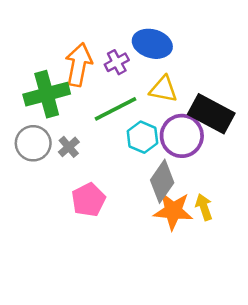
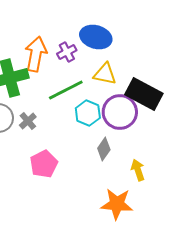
gray diamond: (162, 181) -> (104, 149), size x0.7
orange star: (173, 211) -> (117, 204), moved

